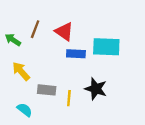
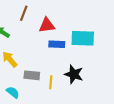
brown line: (35, 29) -> (24, 13), moved
red triangle: (64, 32) -> (47, 25), turned -42

